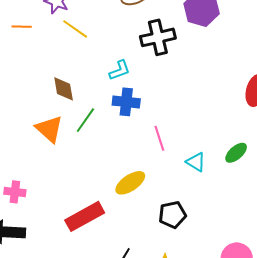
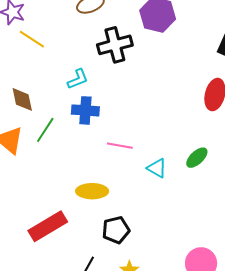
pink line: (159, 138) -> (120, 146), turned -60
yellow ellipse: (130, 183) -> (92, 191), turned 36
black pentagon: (172, 215) -> (116, 230), moved

